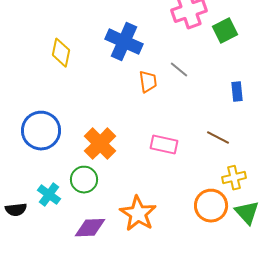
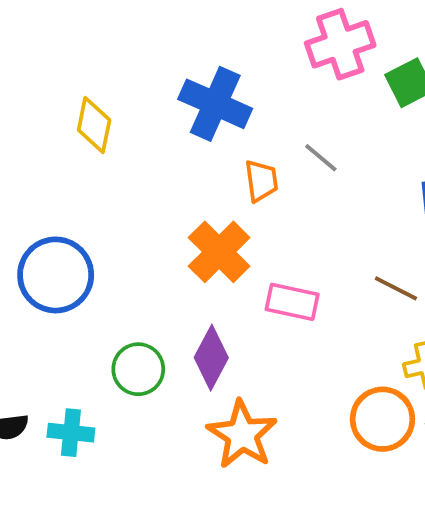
orange cross: (100, 144) -> (219, 252), moved
cyan cross: (49, 195) -> (71, 433), moved, turned -30
purple diamond: (90, 228) -> (211, 358), moved, turned -60

